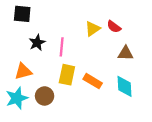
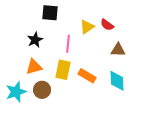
black square: (22, 14) -> (50, 13), moved
pink line: (62, 47) -> (68, 44), moved
orange triangle: (23, 71) -> (34, 67), moved

